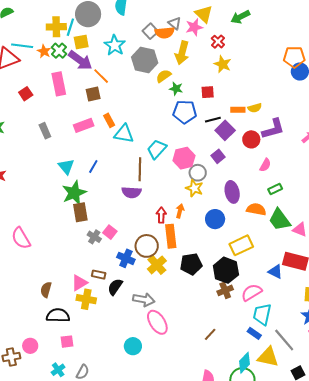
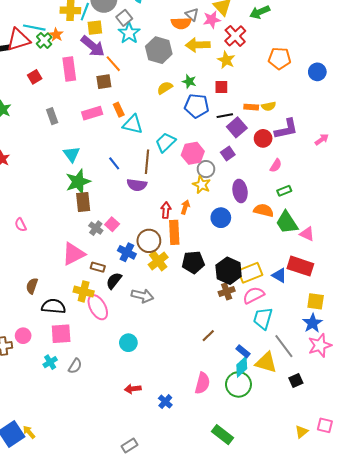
gray square: (150, 31) -> (124, 18), moved
red cross: (218, 42) -> (235, 36), size x1.5
green cross: (59, 51) -> (44, 40), moved
yellow arrow: (182, 53) -> (198, 45), turned 70
orange pentagon: (294, 57) -> (280, 58), moved
yellow star: (223, 64) -> (226, 60), moved
yellow semicircle: (164, 76) -> (165, 88), moved
blue line: (93, 167) -> (114, 163), moved, turned -72
pink semicircle: (21, 238) -> (21, 225), size x0.6
yellow rectangle: (241, 245) -> (250, 273), moved
pink triangle: (79, 283) -> (73, 254), moved, size x1.4
brown semicircle: (46, 290) -> (32, 286), moved
pink ellipse: (157, 322) -> (98, 307), moved
blue rectangle: (254, 333) -> (243, 351), moved
pink square: (67, 342) -> (61, 334), size x1.5

